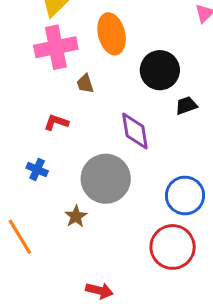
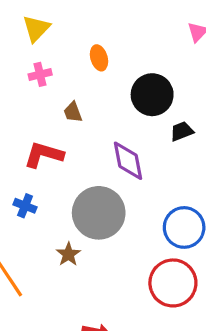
orange ellipse: (112, 34) -> (99, 58), size x0.6
pink cross: (56, 47) -> (40, 74), size x0.5
red L-shape: (56, 122) -> (44, 155), size x1.5

